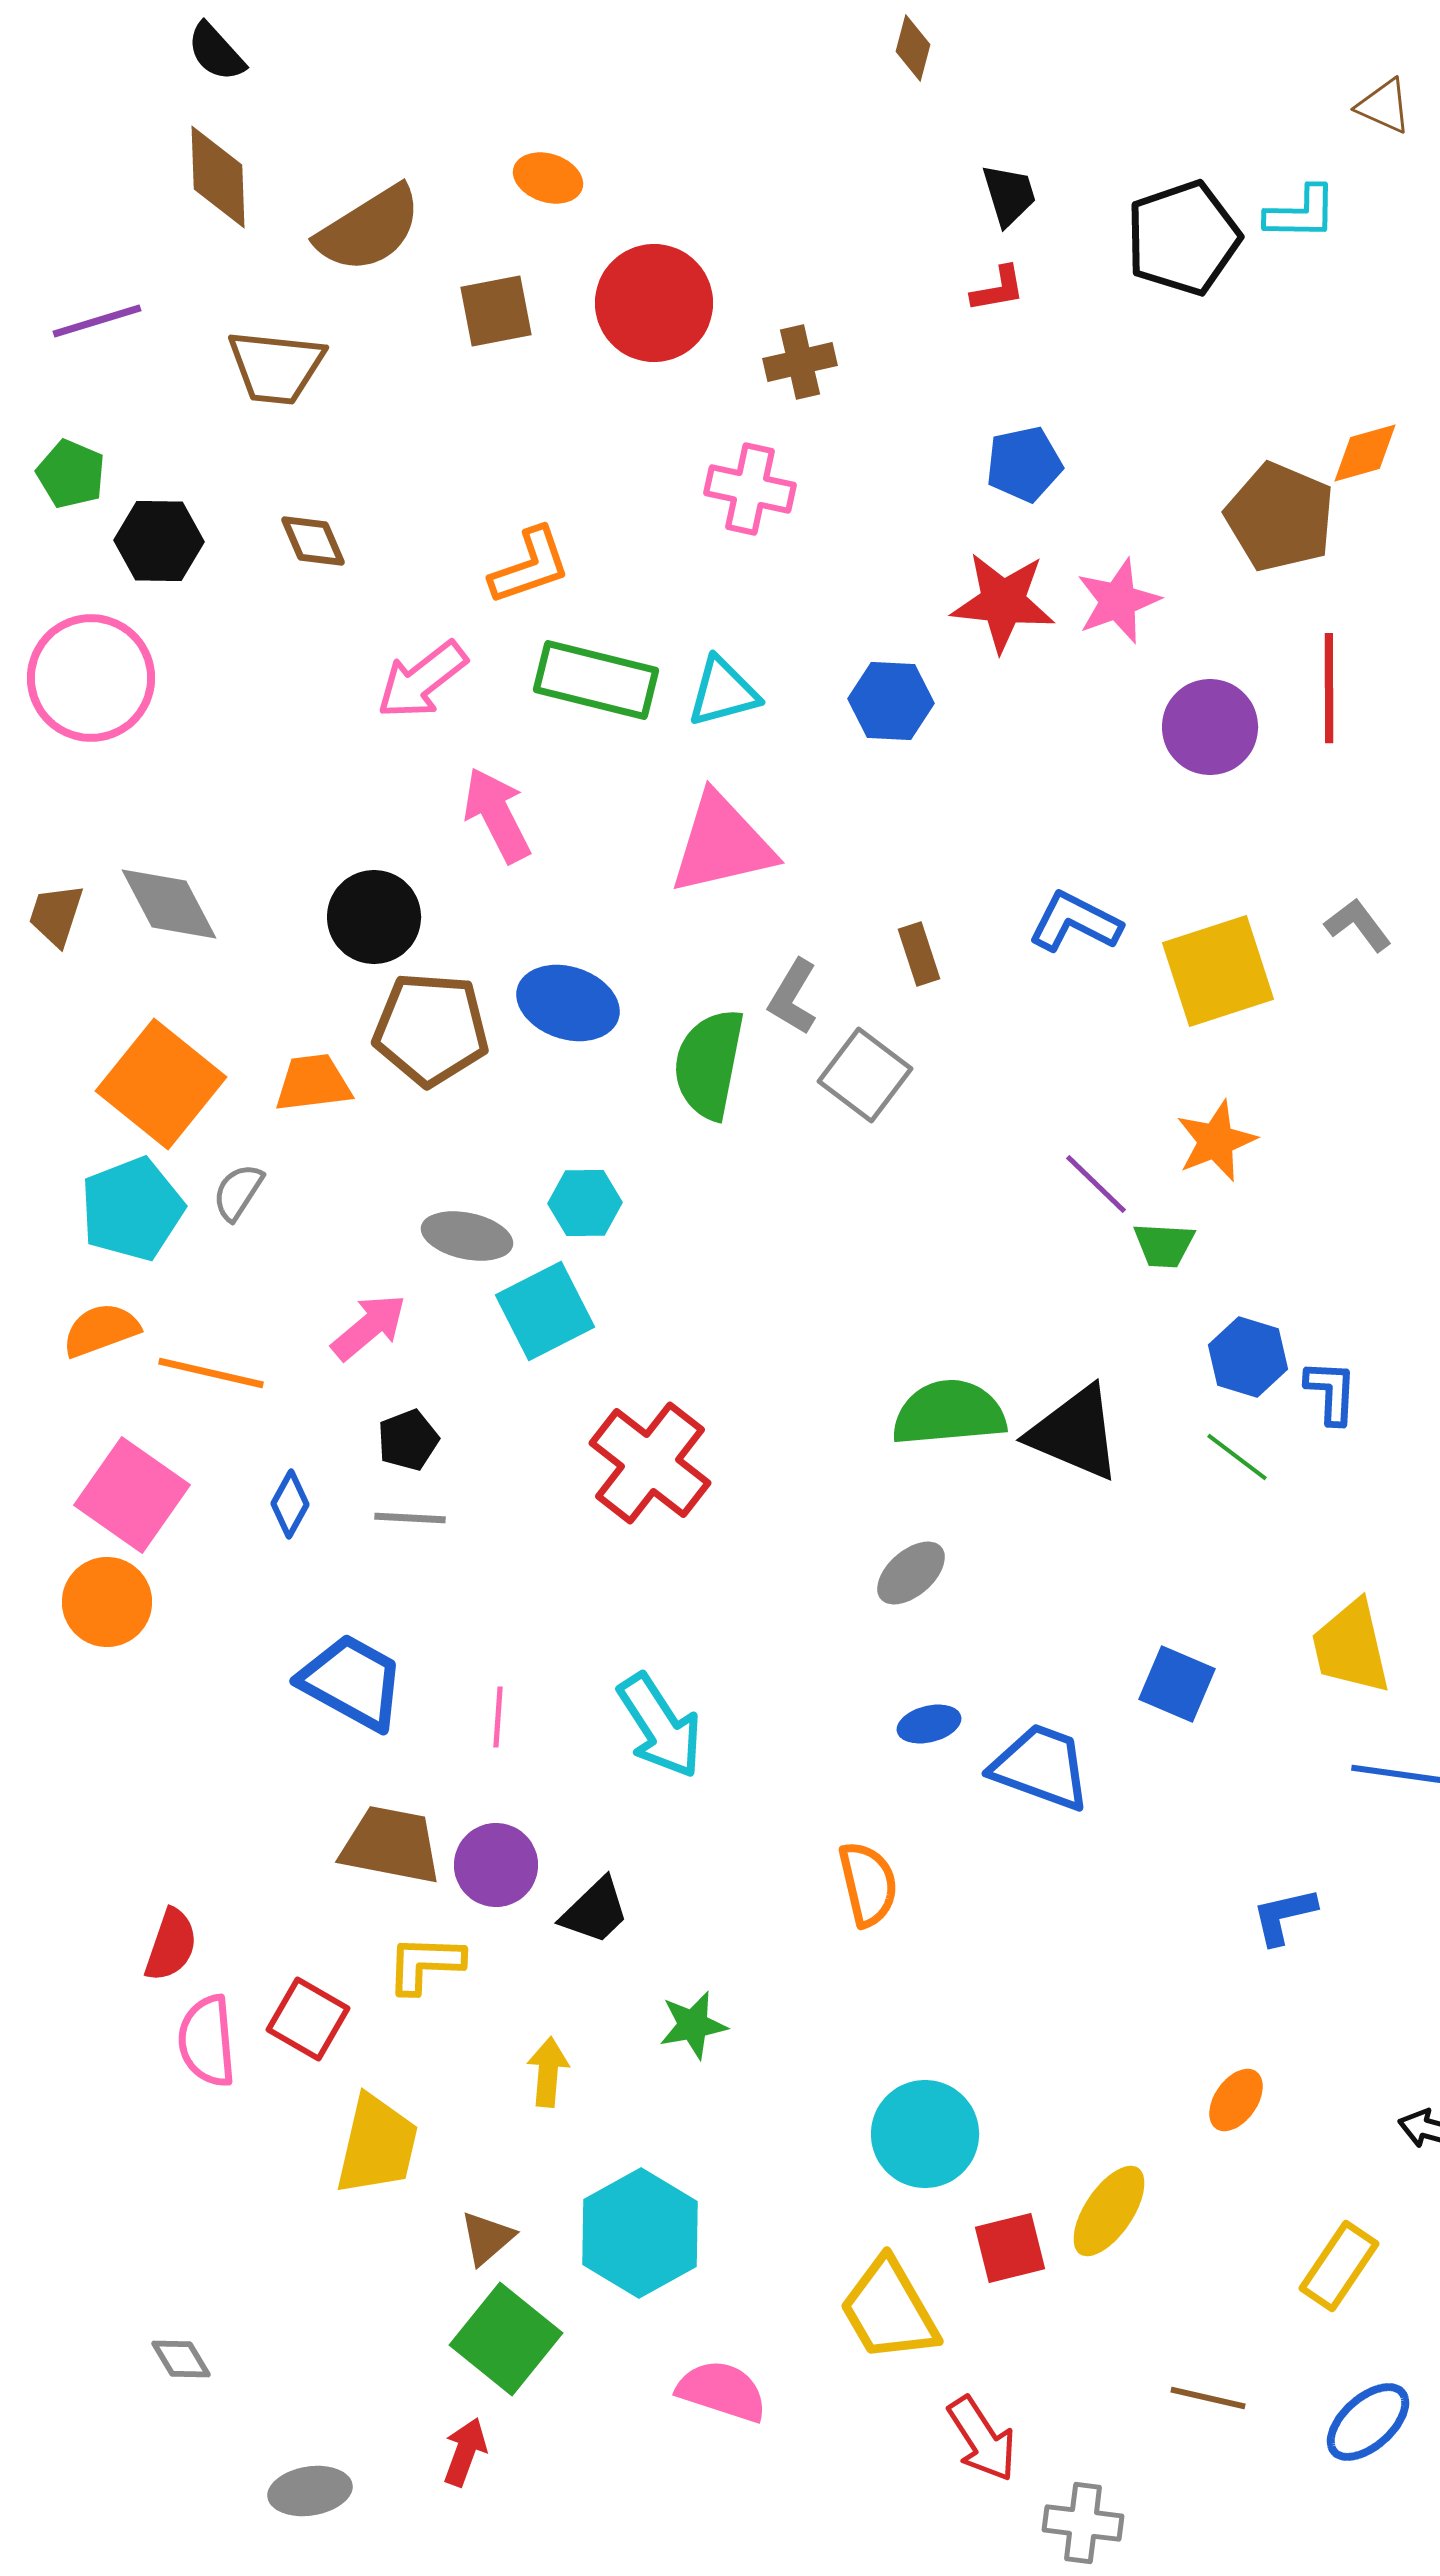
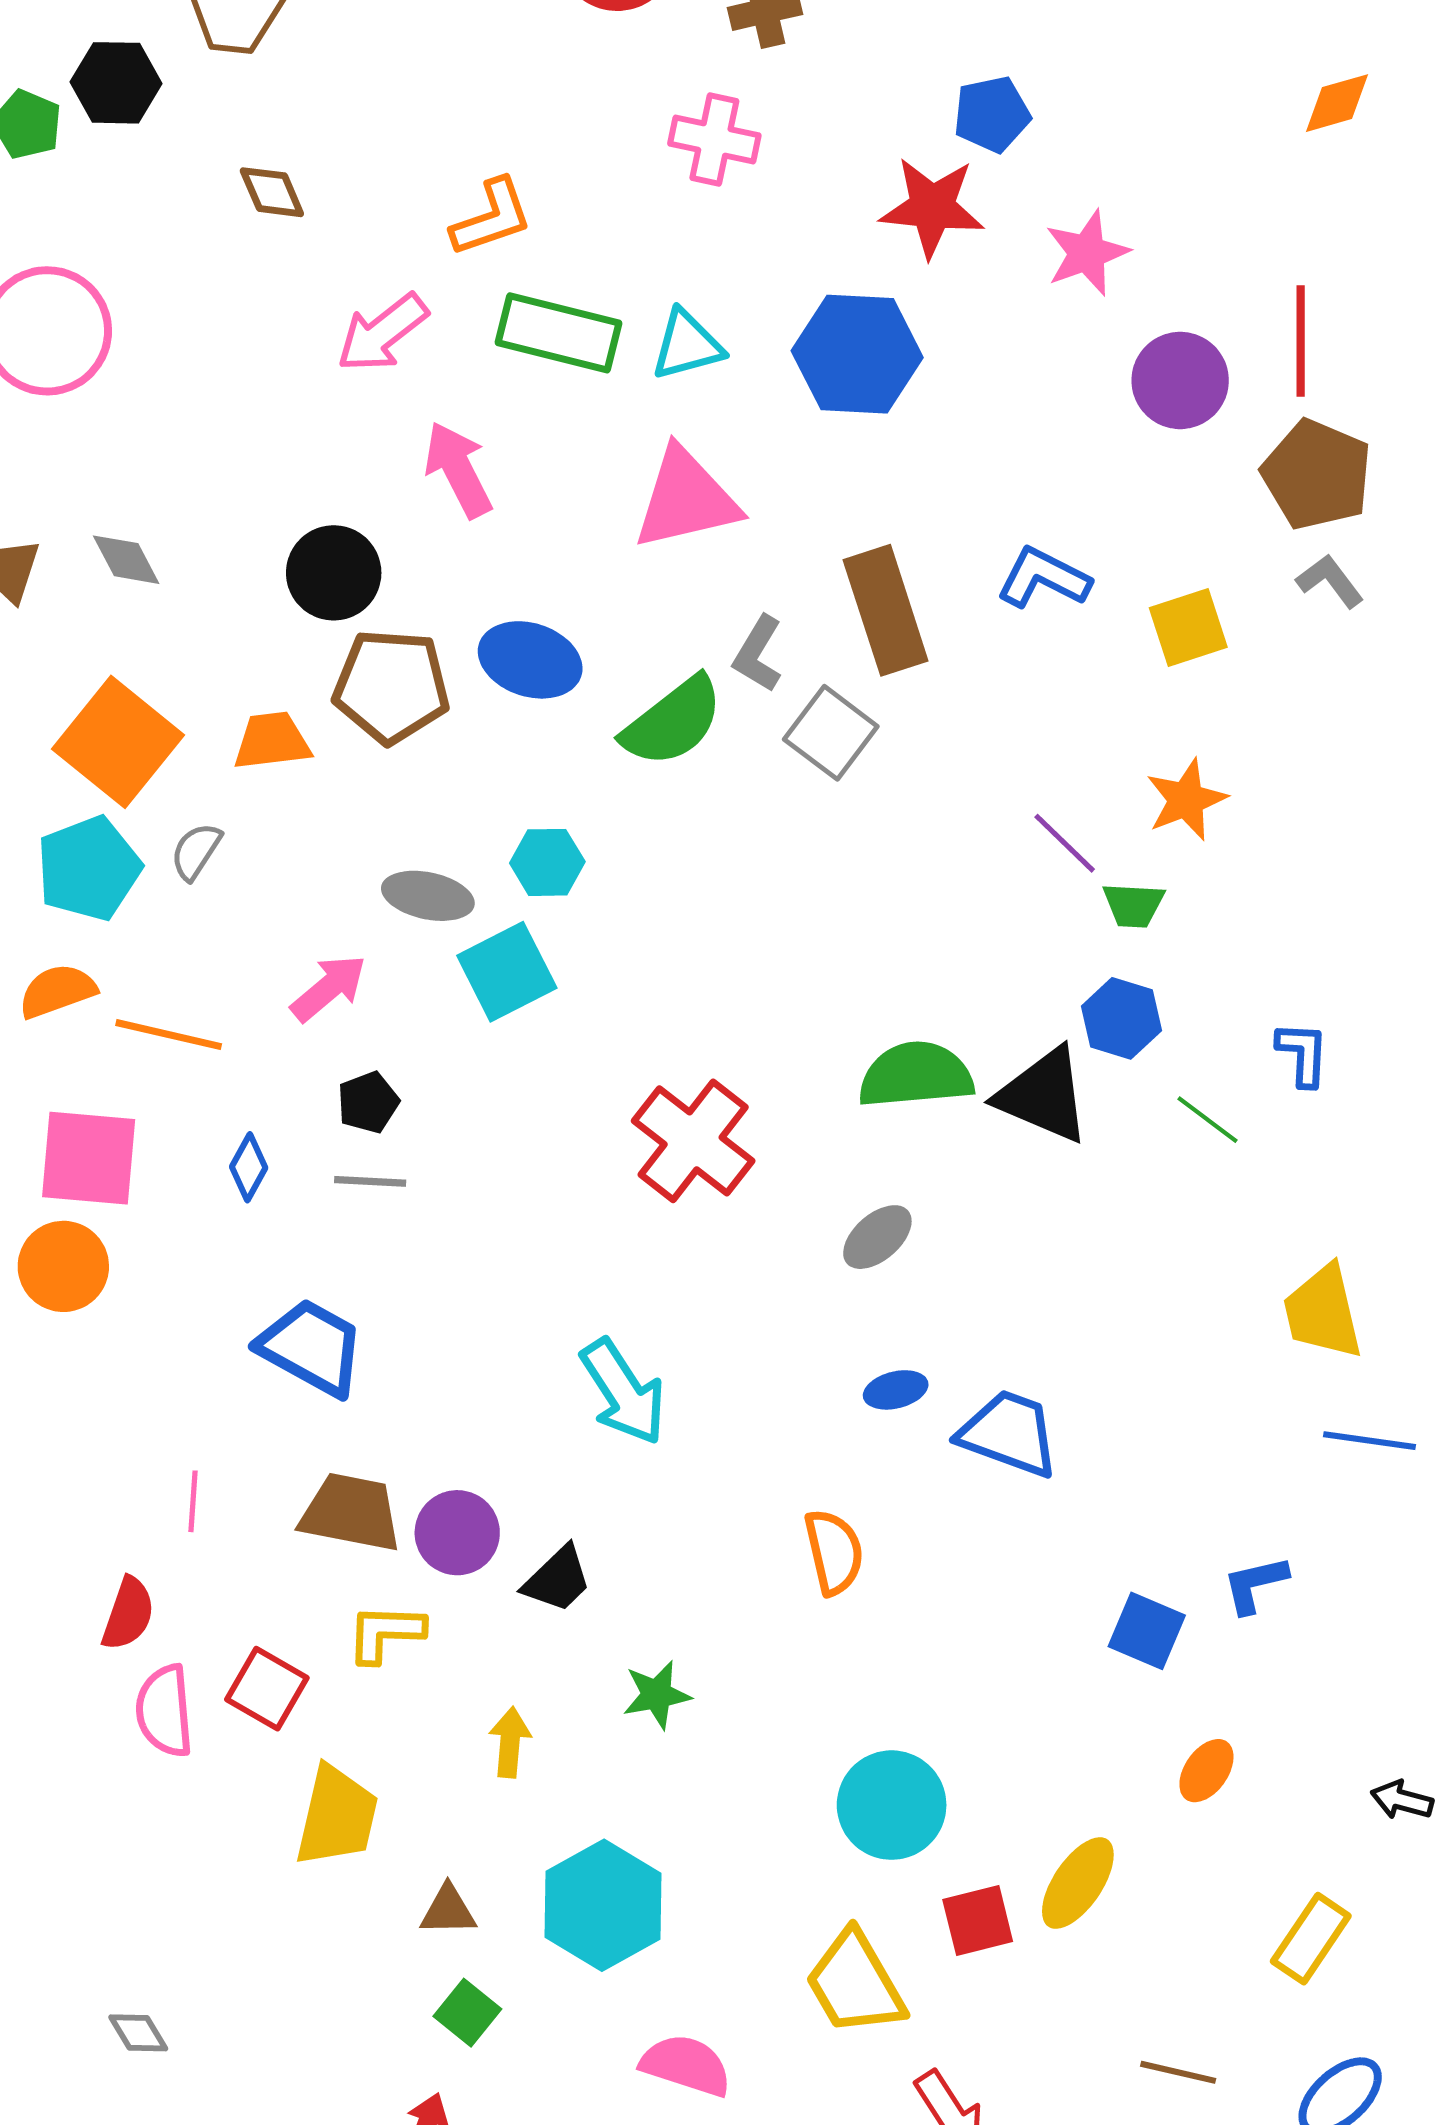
brown pentagon: (1280, 517) -> (1317, 475), moved
black hexagon: (159, 541) -> (116, 83), moved
red star: (1003, 602) -> (932, 207), moved
blue hexagon: (891, 701) -> (857, 354), size x1.5
gray diamond: (169, 904) -> (126, 560), size x0.7
brown rectangle: (919, 954) -> (886, 610), size x2.0
yellow square: (1218, 971) -> (1188, 628), size x0.7
green semicircle: (709, 1064) -> (673, 722), turned -139
blue hexagon: (1248, 1357) -> (1121, 1018), moved
red cross: (650, 1463) -> (693, 1141), moved
pink square: (132, 1495) -> (89, 1158), turned -30
blue square: (1177, 1684) -> (1147, 1631), moved
pink line: (498, 1717) -> (193, 1501), moved
brown triangle: (487, 2238) -> (448, 1910), turned 40
green square: (506, 2339) -> (467, 2013), size x0.6

